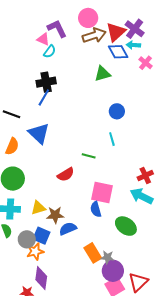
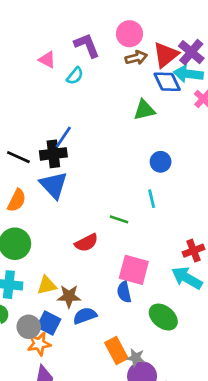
brown arrow: (94, 35) -> (136, 58), size x0.7
pink triangle: (43, 39) -> (47, 60), moved
cyan arrow: (133, 45) -> (188, 74), size x1.5
black cross: (46, 82) -> (53, 154), moved

